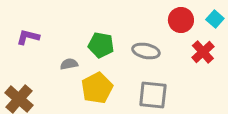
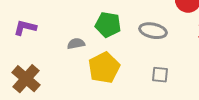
purple L-shape: (28, 37) -> (25, 28), moved
gray square: (153, 95) -> (160, 75), size x0.6

